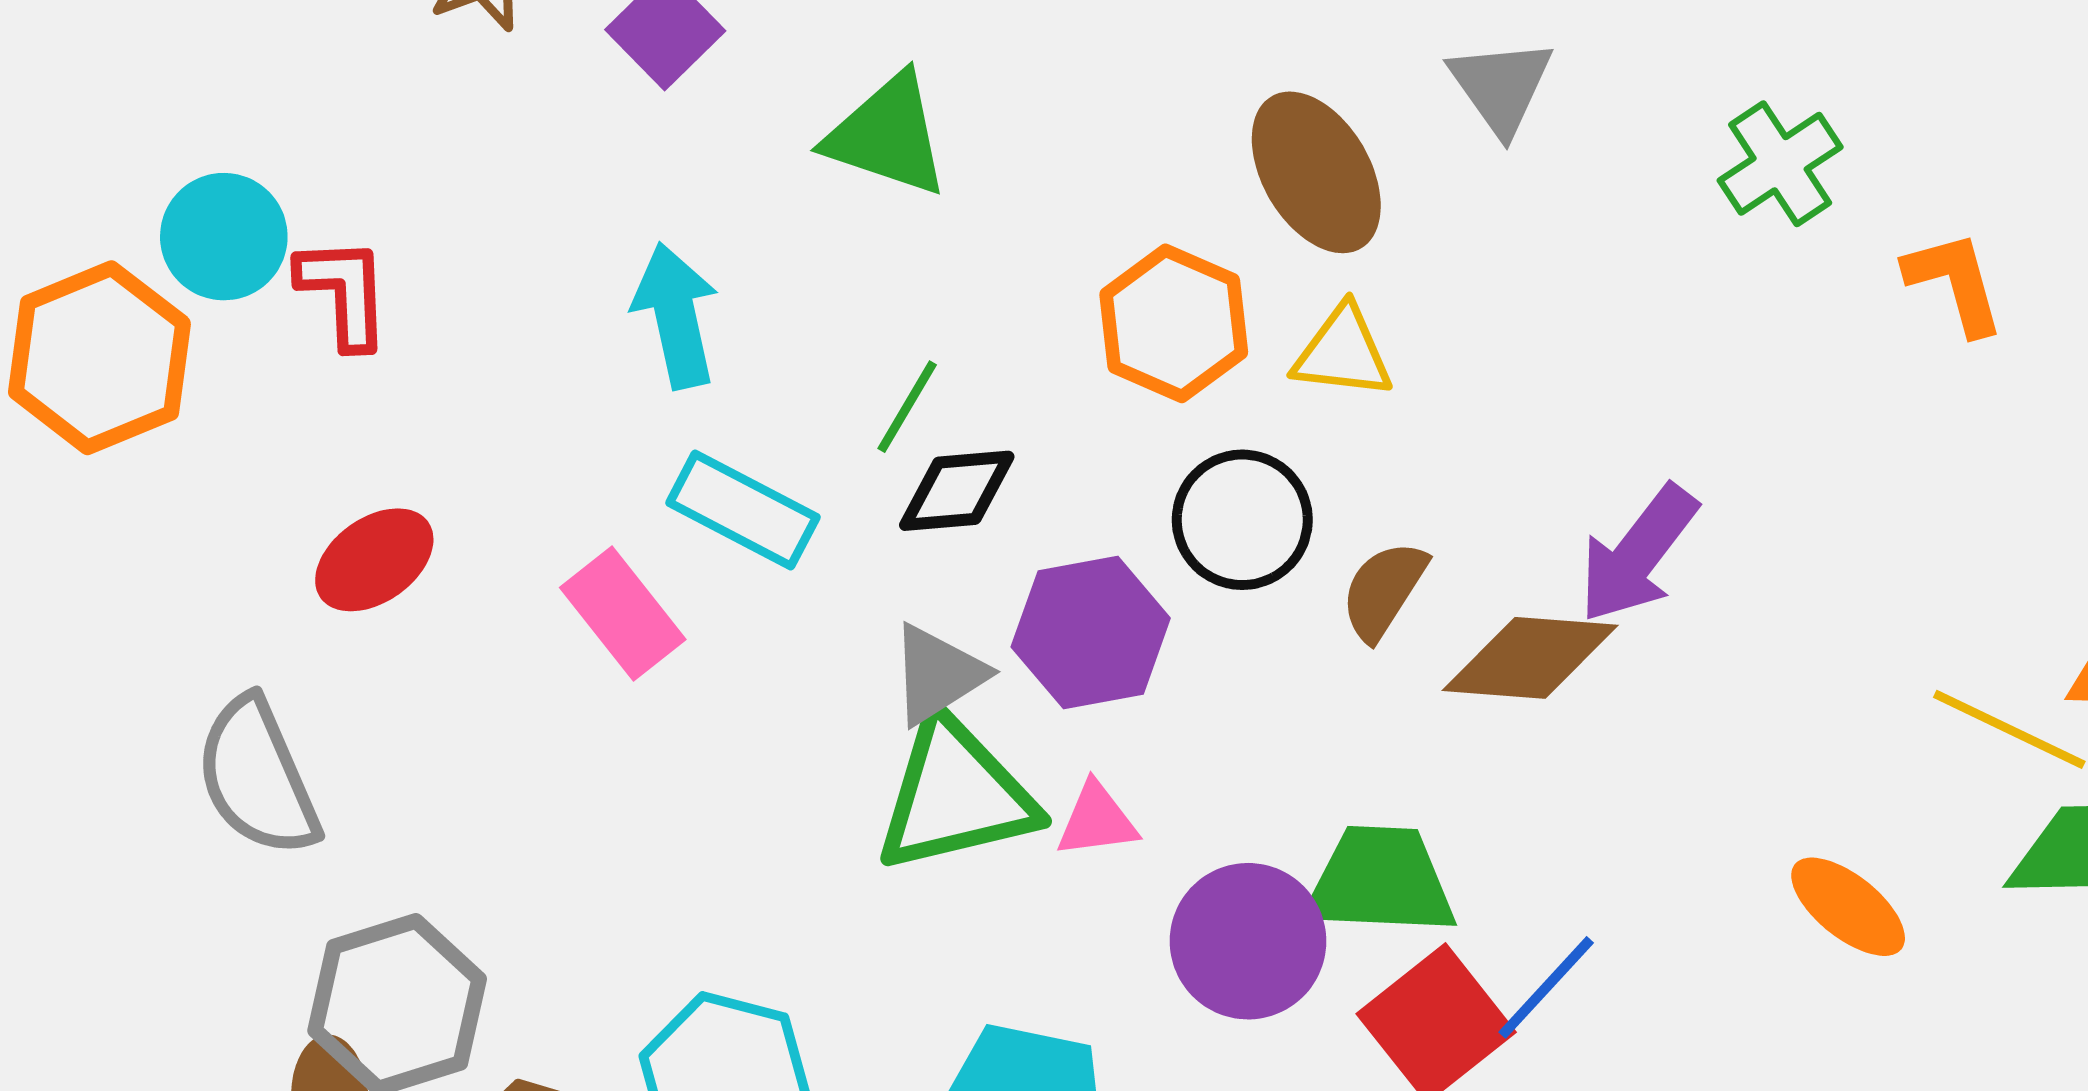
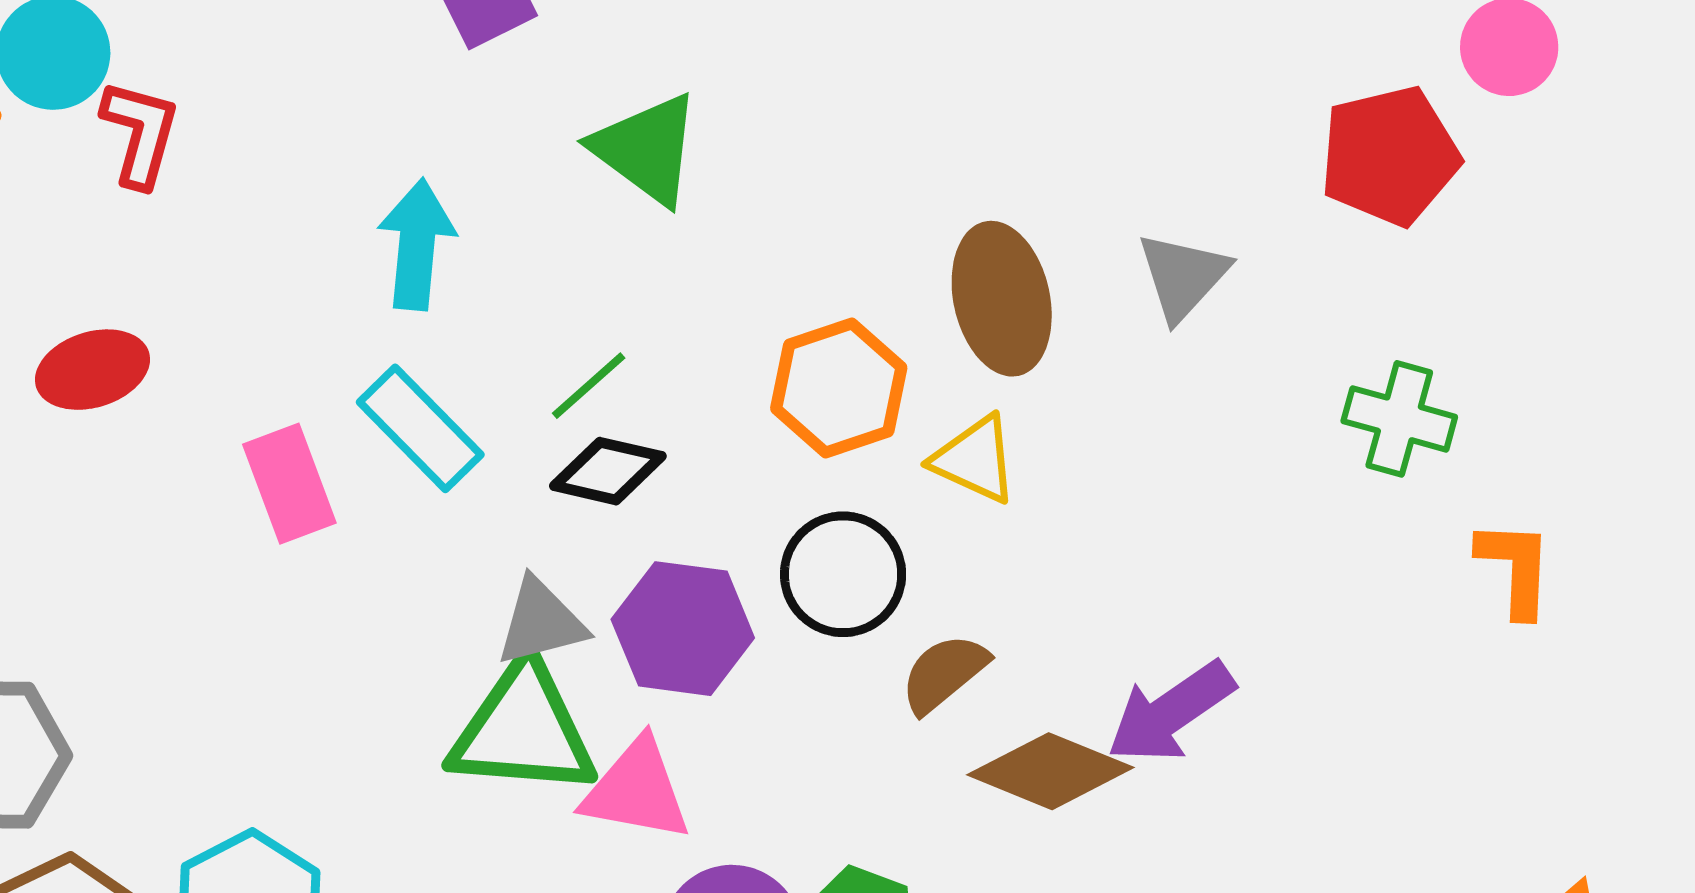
green cross: (1780, 164) -> (1399, 419), turned 31
pink triangle: (1097, 820) -> (637, 790), size x1.5

